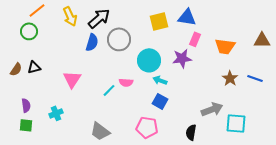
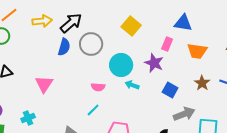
yellow arrow: (70, 16) -> (42, 21), turned -72
blue triangle: (187, 17) -> (183, 23), moved
yellow square: (159, 21) -> (131, 26), turned -36
purple star: (182, 58) -> (154, 63), turned 30
cyan line: (109, 90) -> (93, 110), moved
blue square: (160, 101) -> (170, 90), moved

